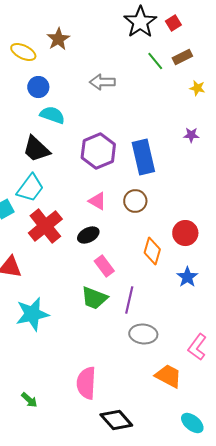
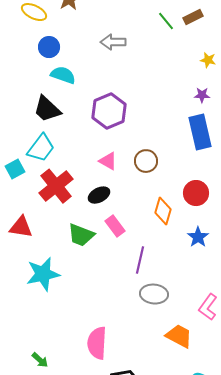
yellow star: (197, 88) -> (208, 60), moved
blue rectangle: (143, 157) -> (200, 132), moved
green trapezoid: (94, 298) -> (81, 235), moved

